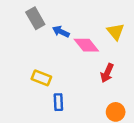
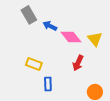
yellow triangle: (116, 32) -> (95, 39), moved
red arrow: (107, 73) -> (78, 63), moved

